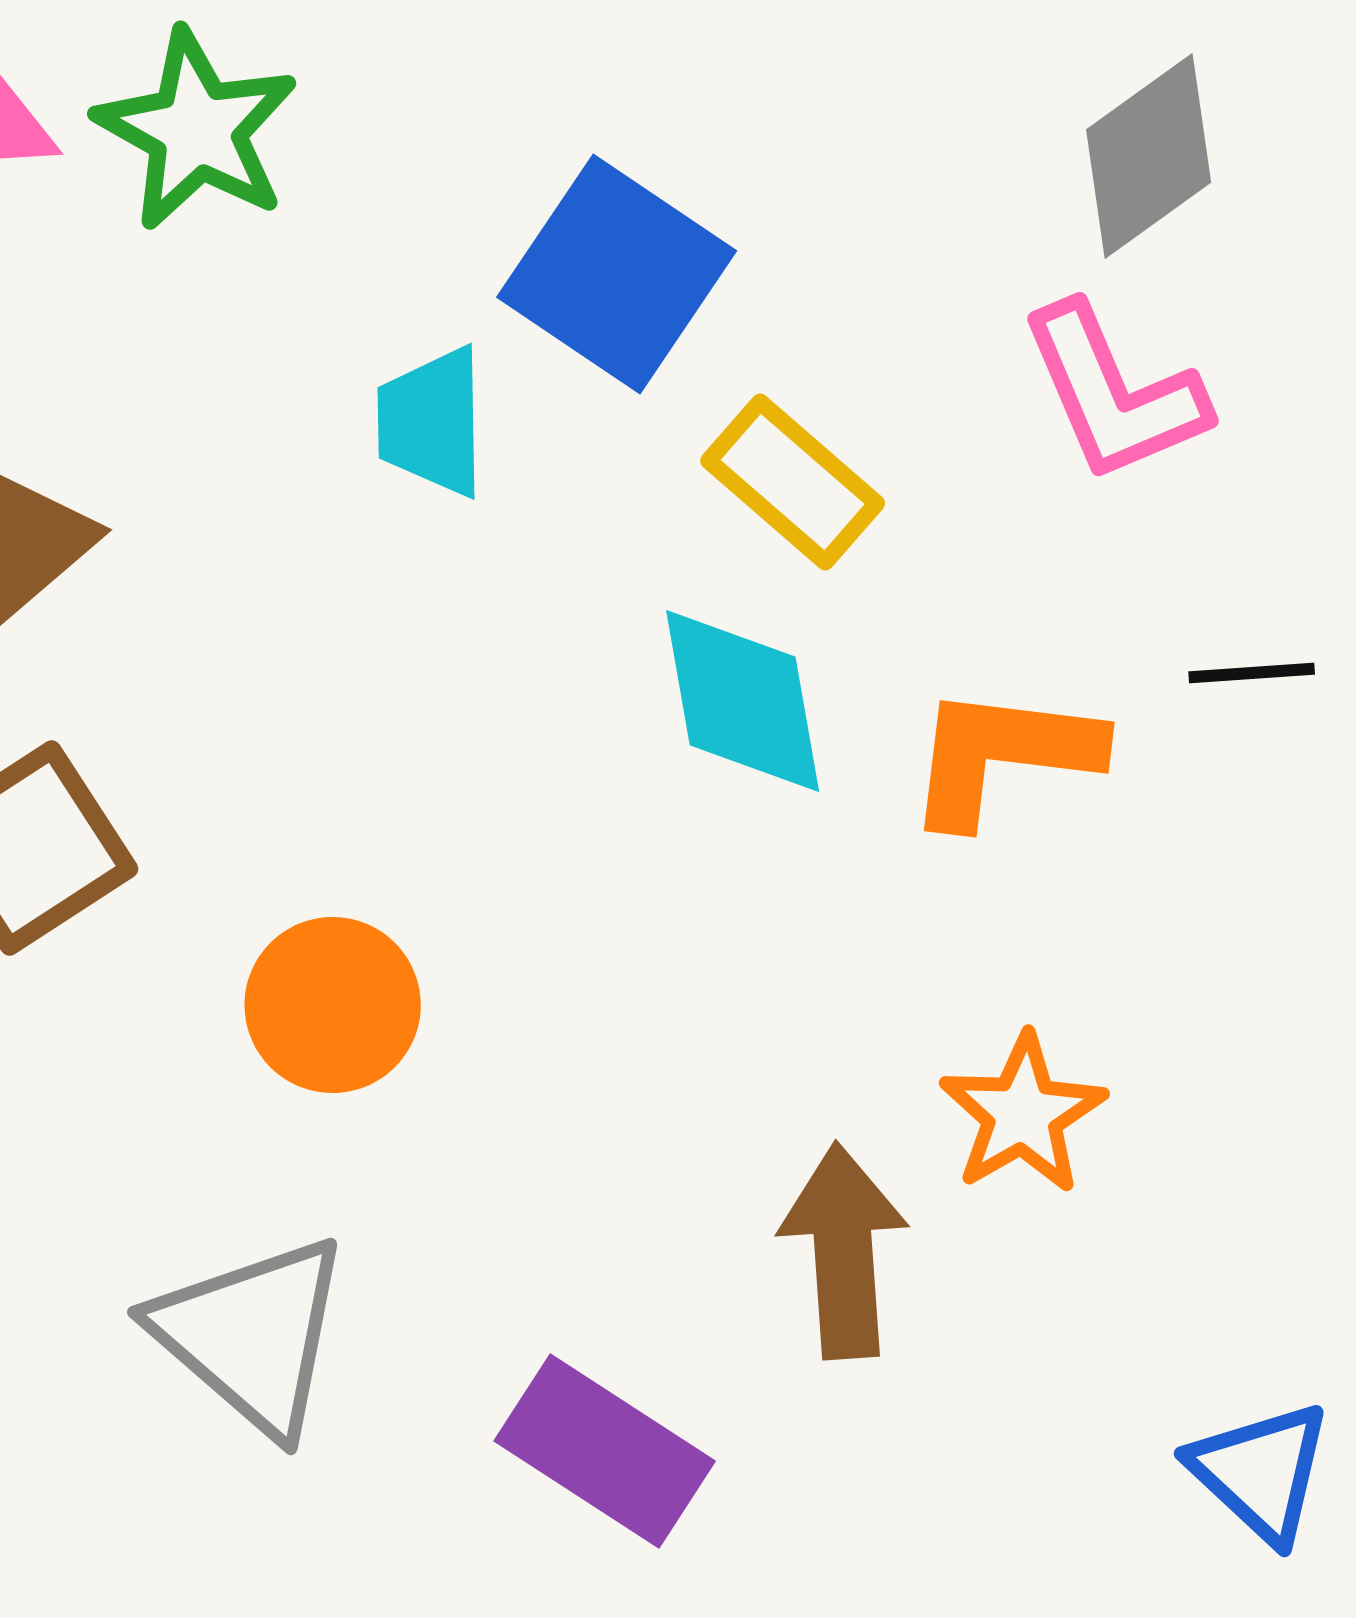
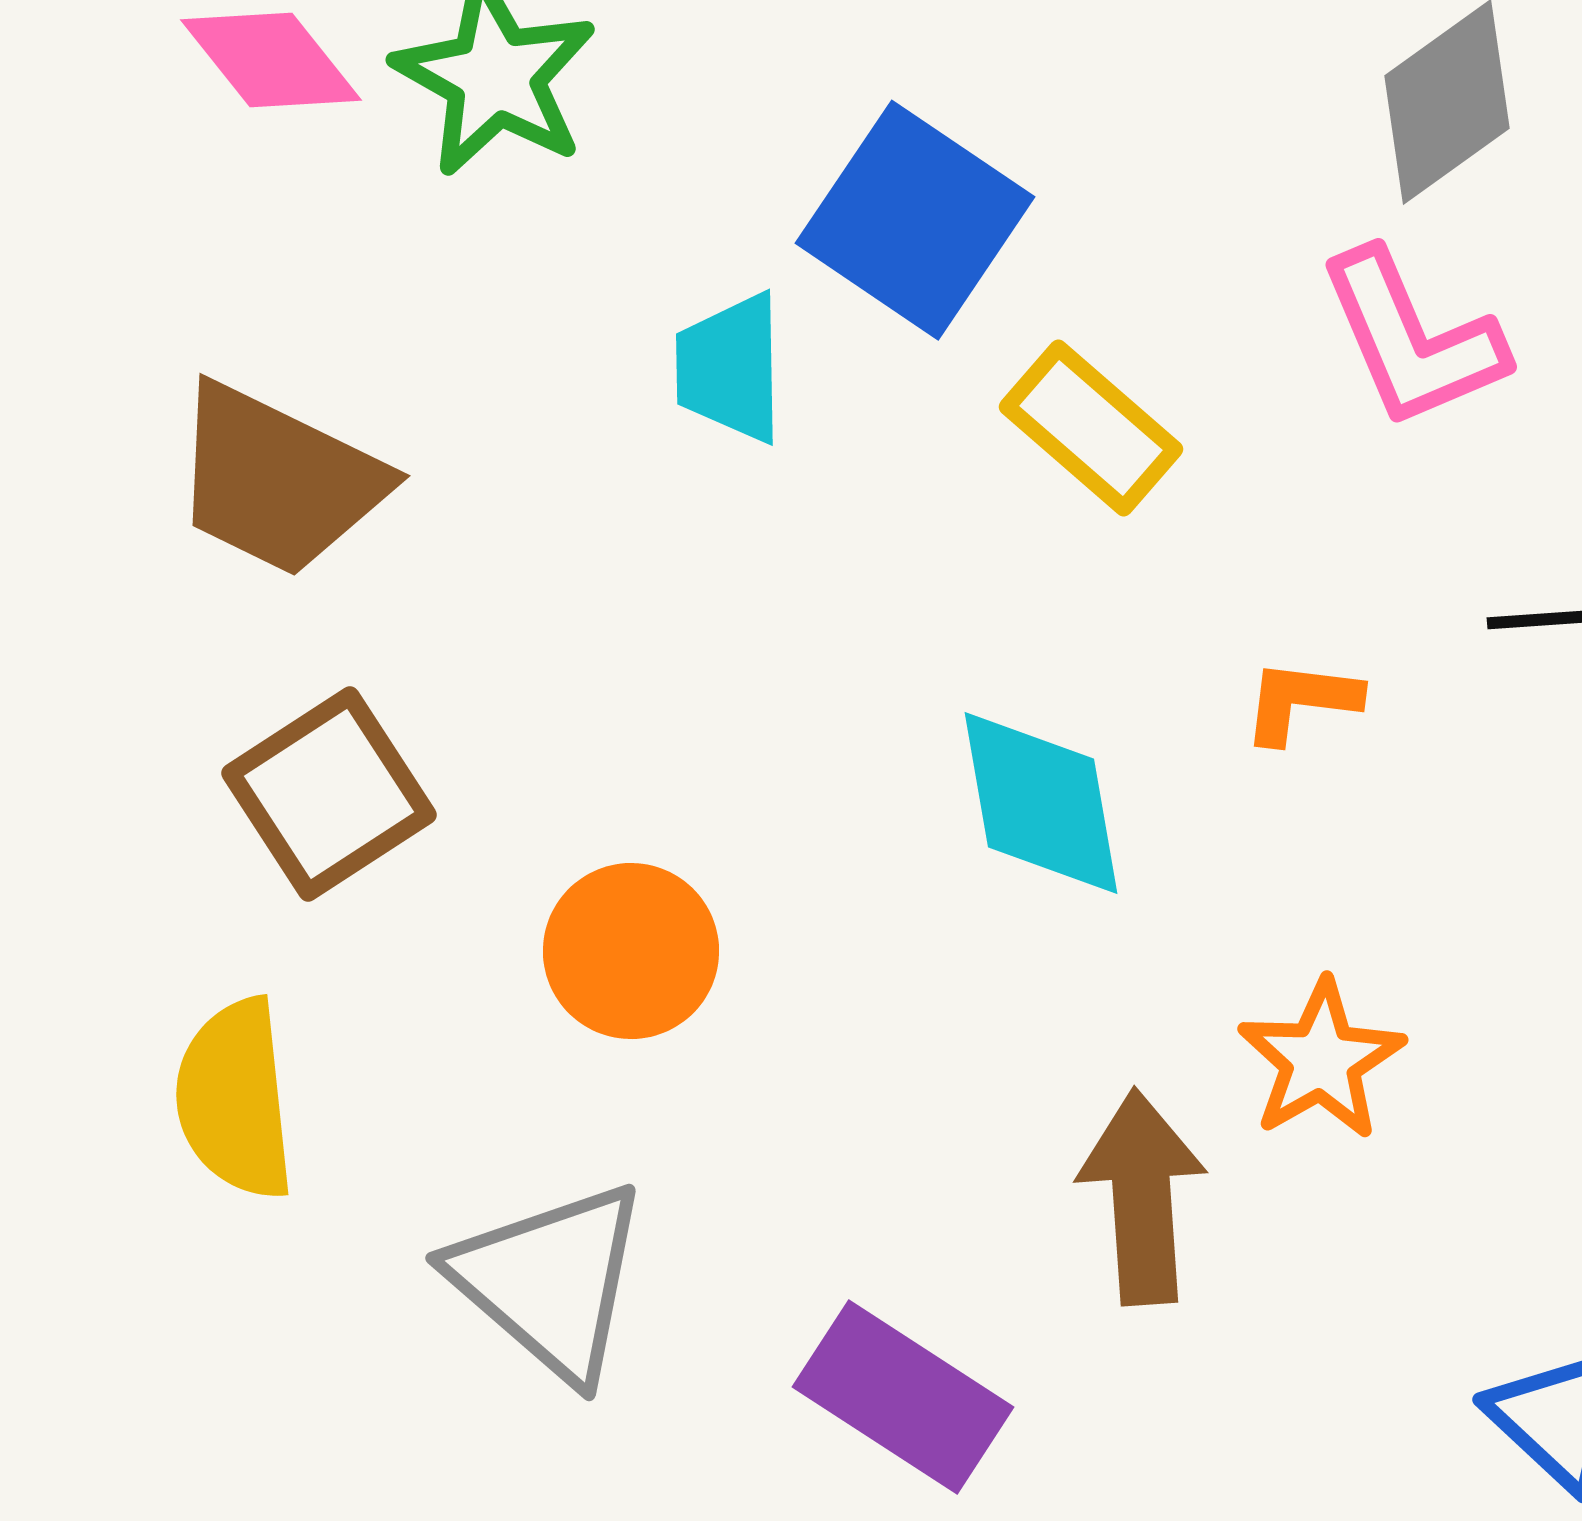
cyan diamond: (743, 701) -> (1041, 803), moved
orange L-shape: (1003, 755) -> (1301, 701), size x0.6

